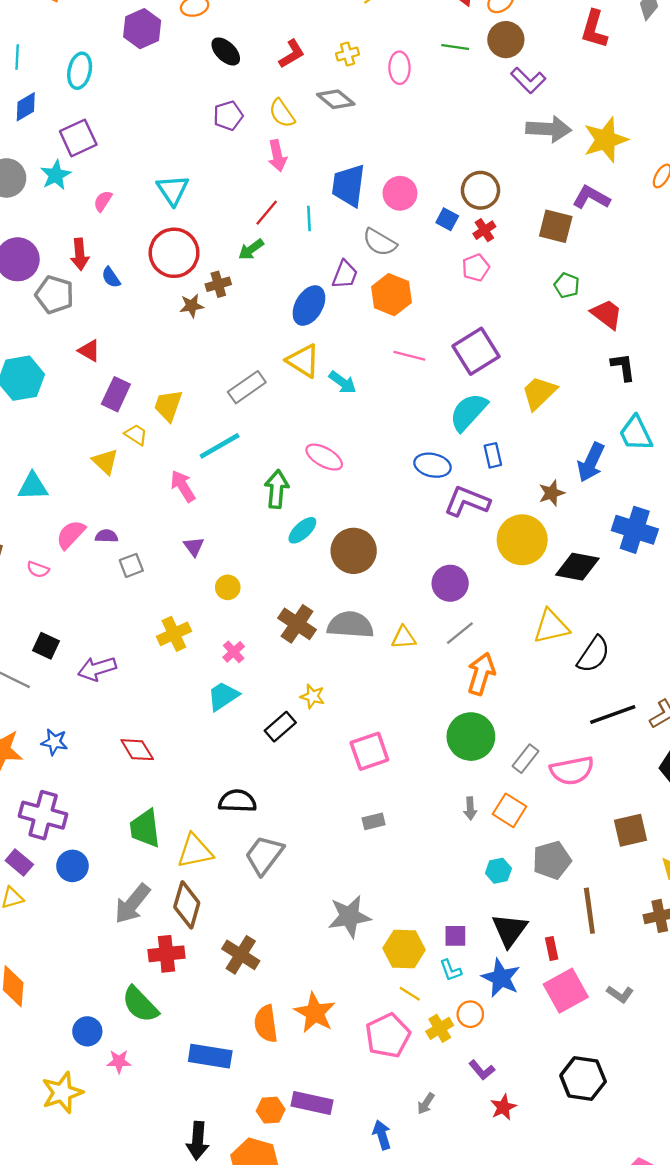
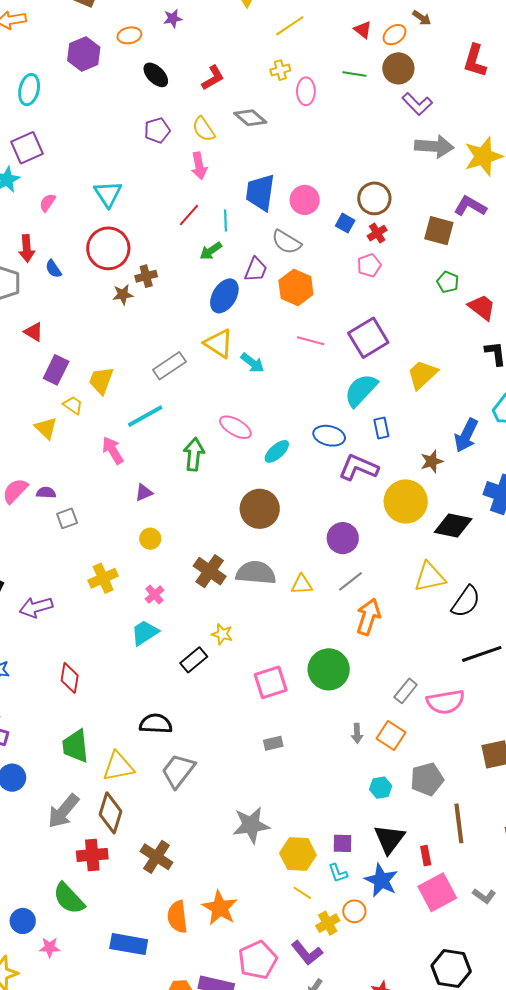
yellow cross: (347, 54) -> (280, 70), moved
green arrow: (251, 249) -> (211, 251), moved
cyan ellipse: (302, 530) -> (277, 451), moved
purple triangle: (194, 547) -> (144, 493), moved, turned 42
green circle: (471, 737) -> (329, 669), moved
red diamond: (137, 750) -> (70, 678), turned 40
pink pentagon: (388, 1036) -> (258, 960), moved
purple L-shape: (482, 1070) -> (307, 953), moved, size x1.4

